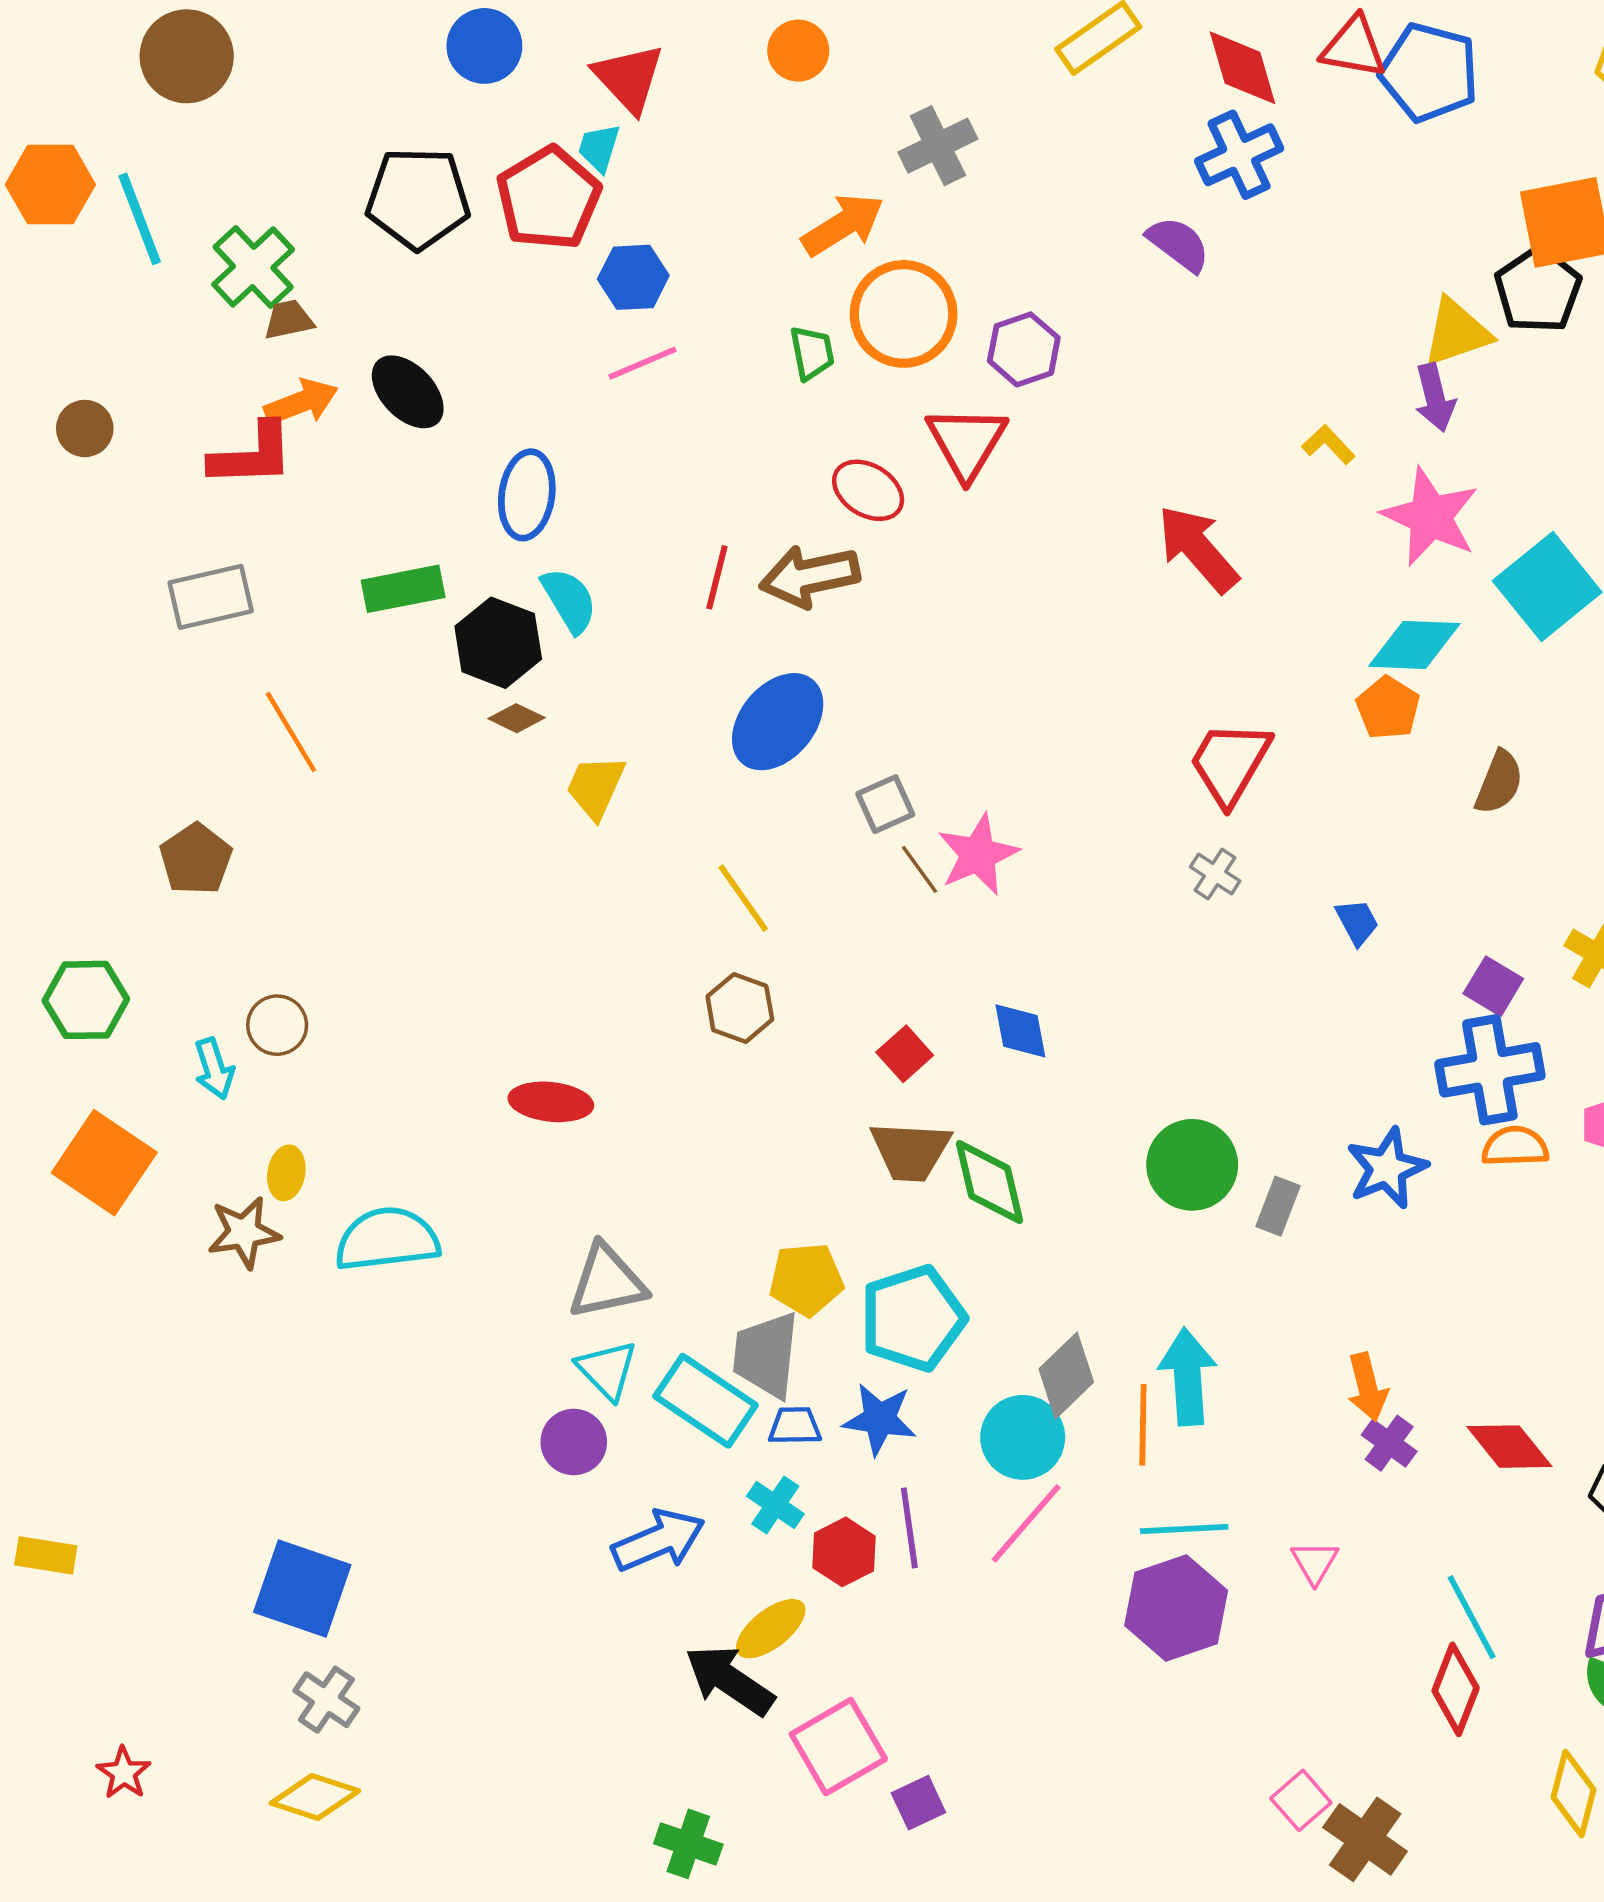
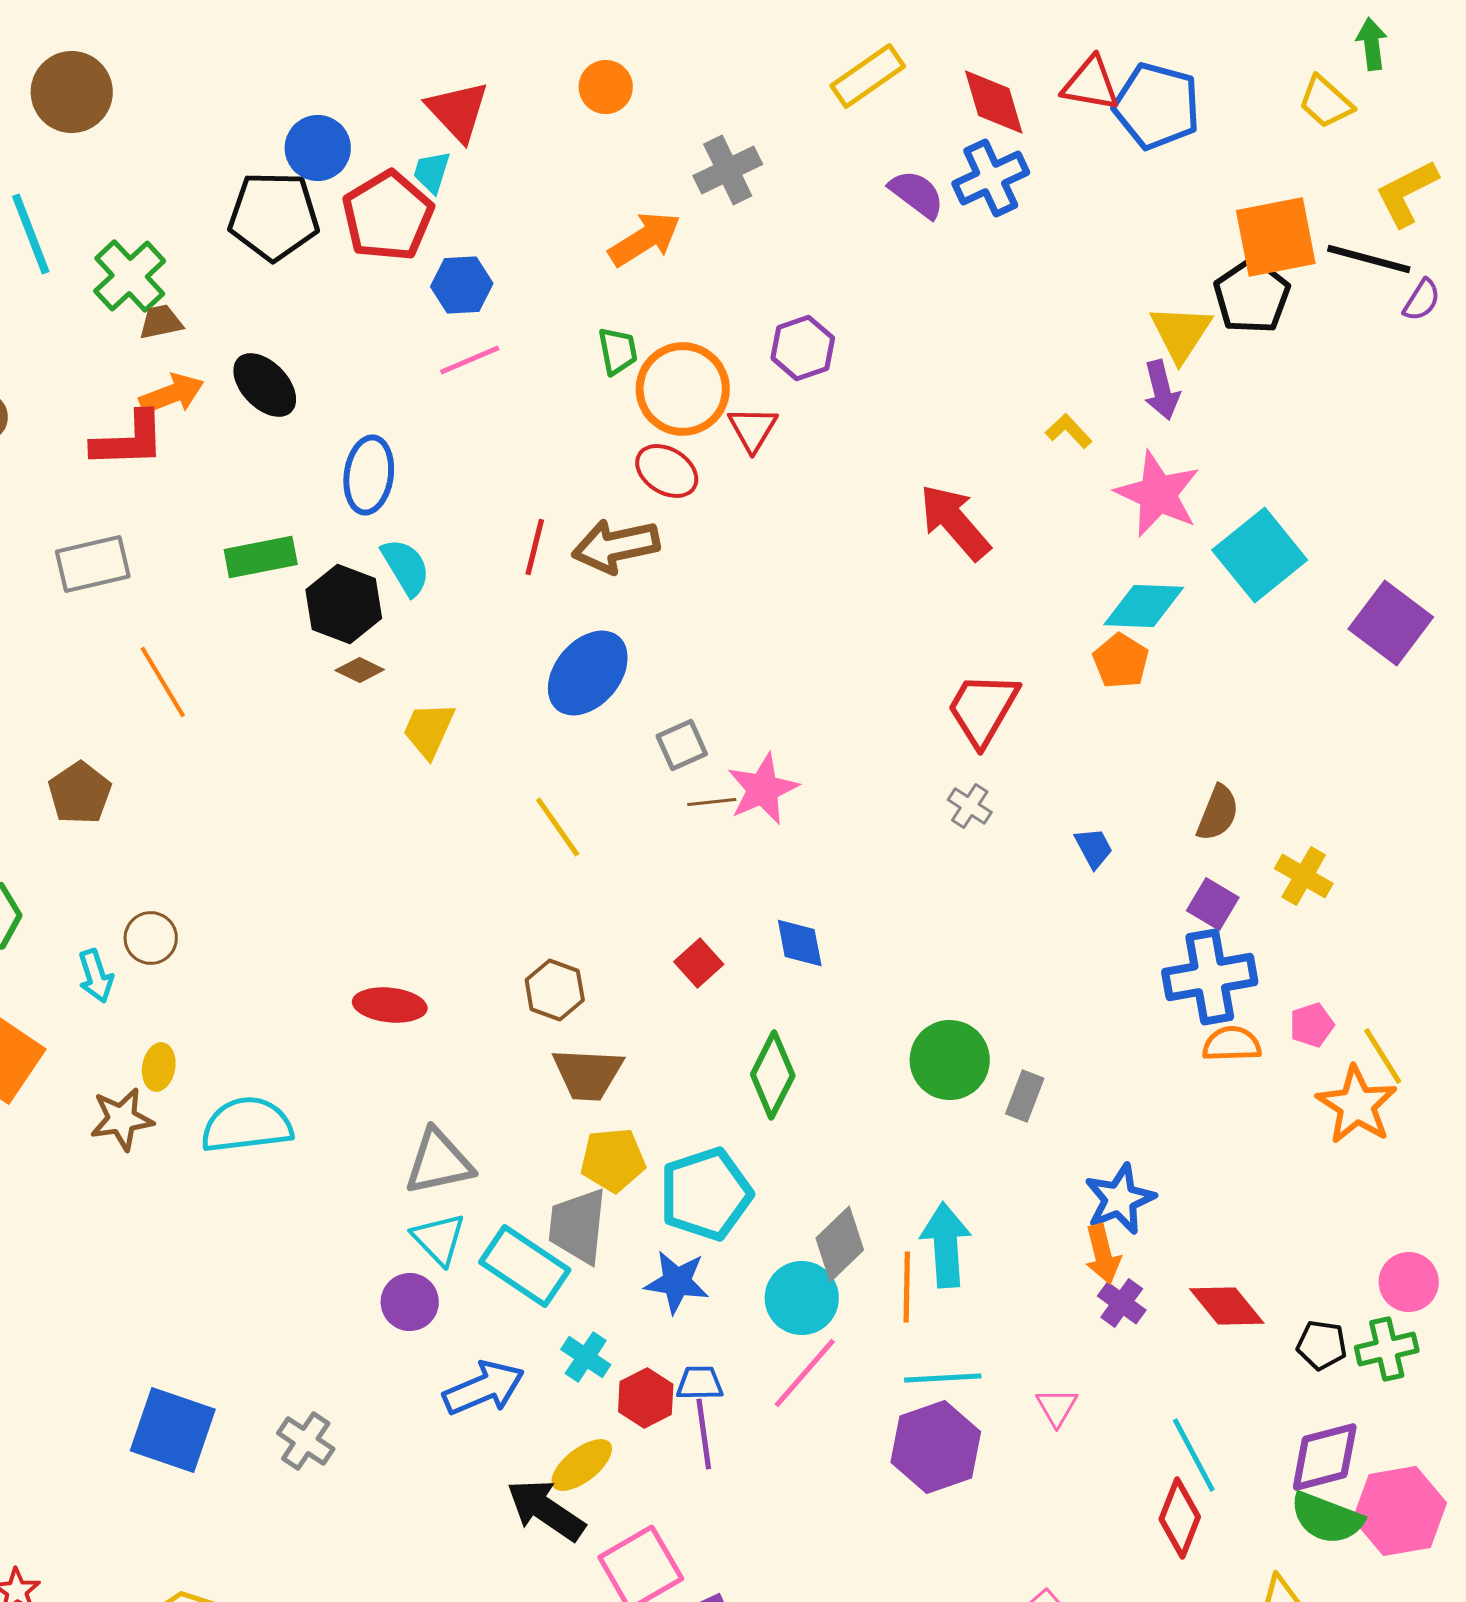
blue circle: (484, 46) -> (318, 148), moved
purple semicircle: (1178, 244) -> (917, 194), moved
orange circle: (904, 314) -> (683, 389), moved
yellow triangle: (1457, 332) -> (1181, 333), turned -38
red triangle: (967, 442) -> (753, 429), size x0.7
brown semicircle: (1499, 782) -> (1218, 813), moved
brown line: (920, 869) -> (712, 802), turned -60
brown hexagon: (740, 1008) -> (555, 990), moved
brown trapezoid: (910, 1151) -> (588, 1074), moved
blue star: (1387, 1168) -> (1120, 1199), moved
green diamond: (989, 1182) -> (773, 1075), turned 40
blue trapezoid: (795, 1426) -> (700, 1383), moved
purple line: (909, 1528) -> (704, 1434), moved
gray cross: (326, 1700) -> (306, 1441), moved

